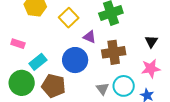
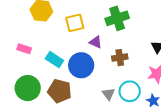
yellow square: (69, 18) -> (75, 23), turned 30
brown cross: (114, 52) -> (120, 58), size x0.7
cyan rectangle: (38, 62) -> (54, 60), moved, turned 72

